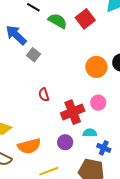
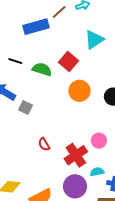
orange circle: (96, 67) -> (80, 91), moved
purple circle: (65, 142) -> (75, 186), size x1.5

